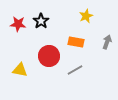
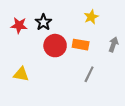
red circle: (49, 56) -> (55, 46), moved
gray line: (75, 70) -> (89, 74), moved, turned -35

